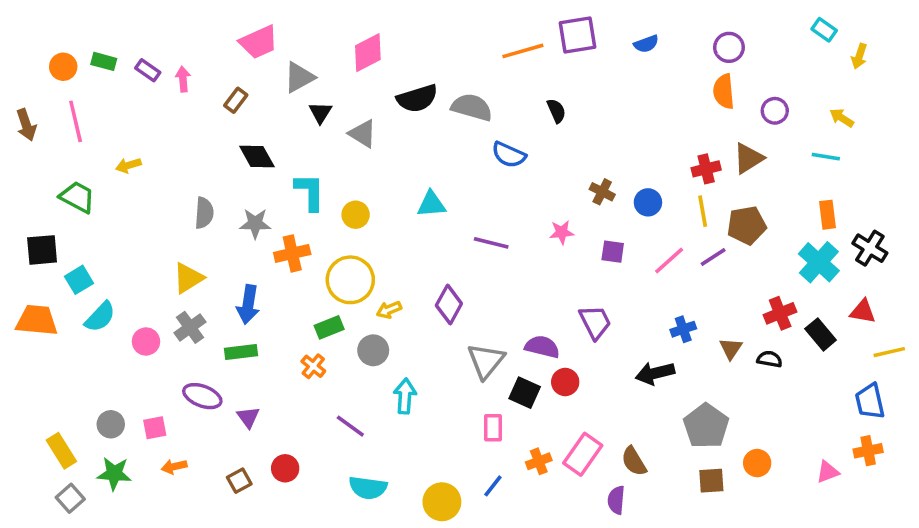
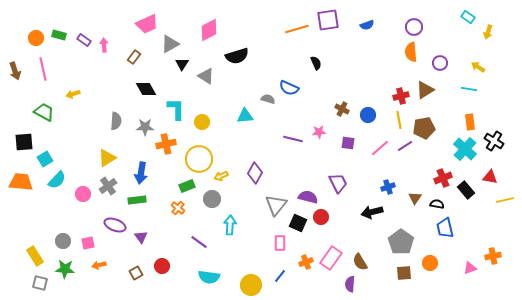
gray semicircle: (472, 107) -> (268, 99), moved, size x0.6
purple line: (491, 243) -> (293, 139), moved
blue trapezoid: (870, 401) -> (445, 228), moved
gray square: (70, 498) -> (40, 283), turned -35

